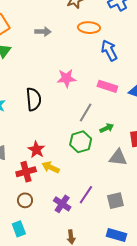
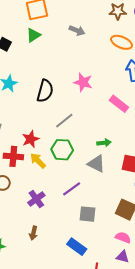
gray line: (86, 112) -> (64, 121), moved
green hexagon: (81, 142) -> (62, 150), moved
gray triangle: (118, 158) -> (96, 164), moved
purple line: (86, 195) -> (72, 189), moved

